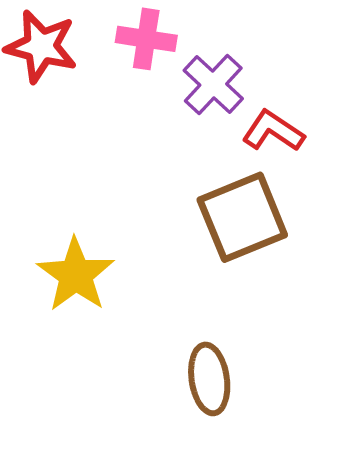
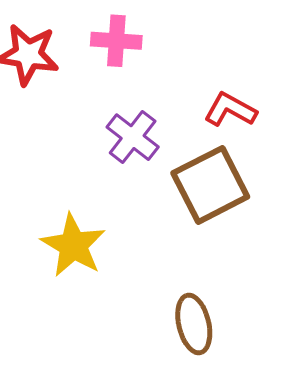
purple cross: (213, 85) -> (133, 137), moved

